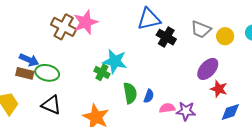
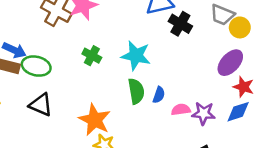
yellow circle: (225, 36) -> (240, 27), moved
cyan star: (115, 61) -> (136, 56), moved
green cross: (102, 72) -> (92, 56), moved
blue diamond: (230, 112) -> (238, 112), moved

